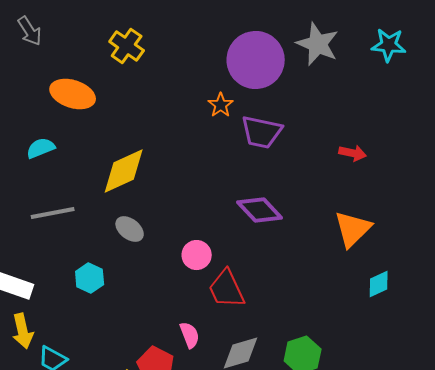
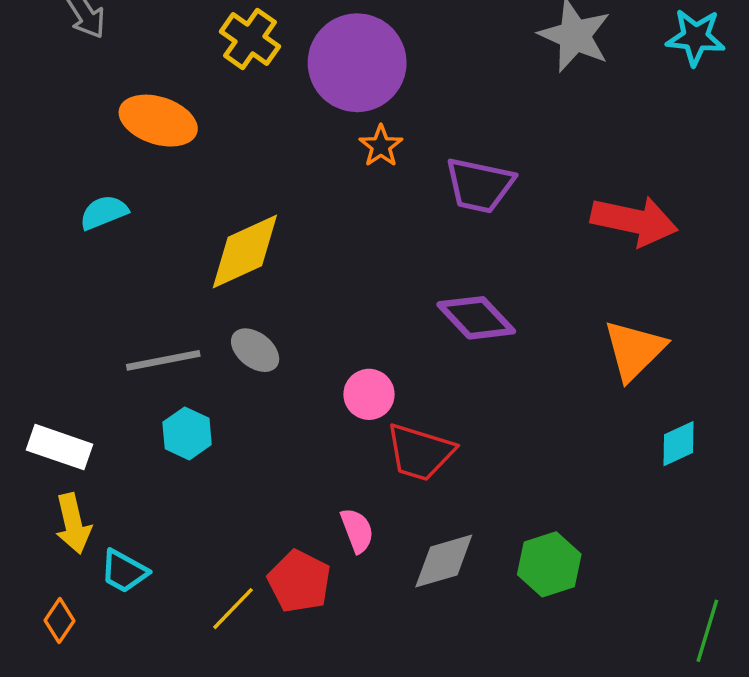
purple circle: (256, 60) -> (357, 63), moved
orange star: (221, 105) -> (381, 146), moved
red arrow: (353, 153) -> (634, 221), size x1.8
gray line: (53, 213) -> (163, 360), moved
red trapezoid: (227, 289) -> (420, 452), turned -48

